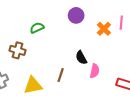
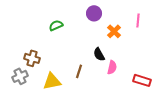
orange cross: (104, 29) -> (114, 31), moved
brown cross: (18, 50) -> (32, 58), moved

